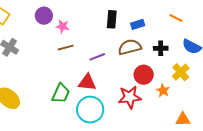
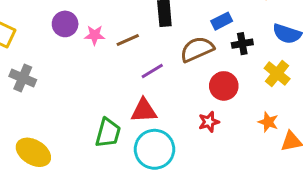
blue rectangle: (138, 24) -> (222, 21), moved
brown line: (66, 48) -> (128, 40), moved
orange star: (163, 90) -> (268, 122), moved
red star: (130, 97) -> (209, 122), size x0.6

